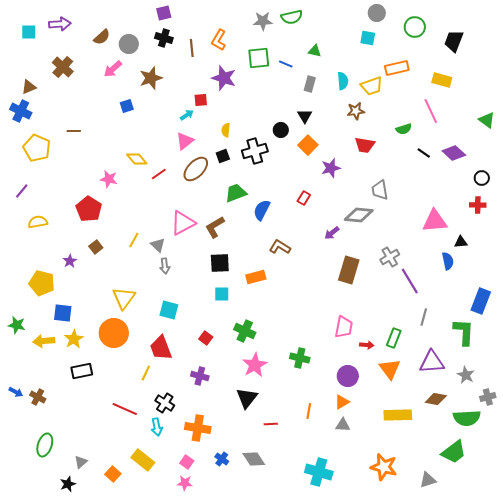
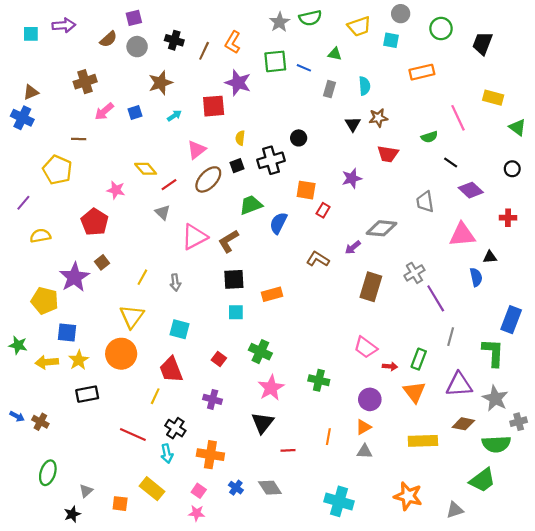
purple square: (164, 13) -> (134, 18), moved
gray star: (263, 21) -> (279, 22), turned -30
brown line: (192, 48) -> (204, 51), turned 30
brown cross: (63, 67) -> (85, 82), moved, turned 30
pink arrow: (113, 69) -> (104, 111), moved
yellow rectangle: (442, 80) -> (493, 98), moved
yellow trapezoid: (372, 86) -> (359, 26), moved
red square: (201, 100) -> (214, 106), size x1.6
cyan arrow: (187, 115) -> (174, 116), moved
black triangle: (305, 116) -> (353, 124), moved
orange square: (308, 145) -> (306, 190), moved, turned -36
yellow pentagon: (37, 148) -> (57, 170), moved
purple diamond: (454, 153) -> (471, 190), moved
black circle: (482, 178) -> (512, 169), moved
gray trapezoid: (380, 190) -> (425, 202), moved
yellow line: (134, 240) -> (142, 277), moved
gray triangle: (158, 245) -> (163, 212), moved
brown L-shape: (280, 247) -> (318, 259), moved
purple star: (70, 261) -> (74, 277), size x2.0
pink trapezoid: (344, 327) -> (366, 347), turned 115
gray star: (466, 375) -> (495, 398), size x1.4
orange square: (113, 474) -> (120, 504), turned -35

